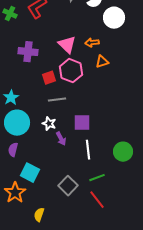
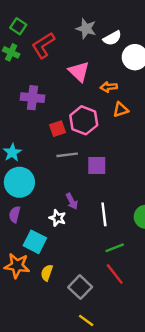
pink triangle: (67, 45) -> (79, 71), moved
purple square: (82, 123) -> (97, 166), moved
white star: (49, 124) -> (58, 218), moved
gray square: (68, 186) -> (80, 287), moved
orange star: (15, 193) -> (17, 266), turned -30
yellow semicircle: (39, 215) -> (47, 273), moved

